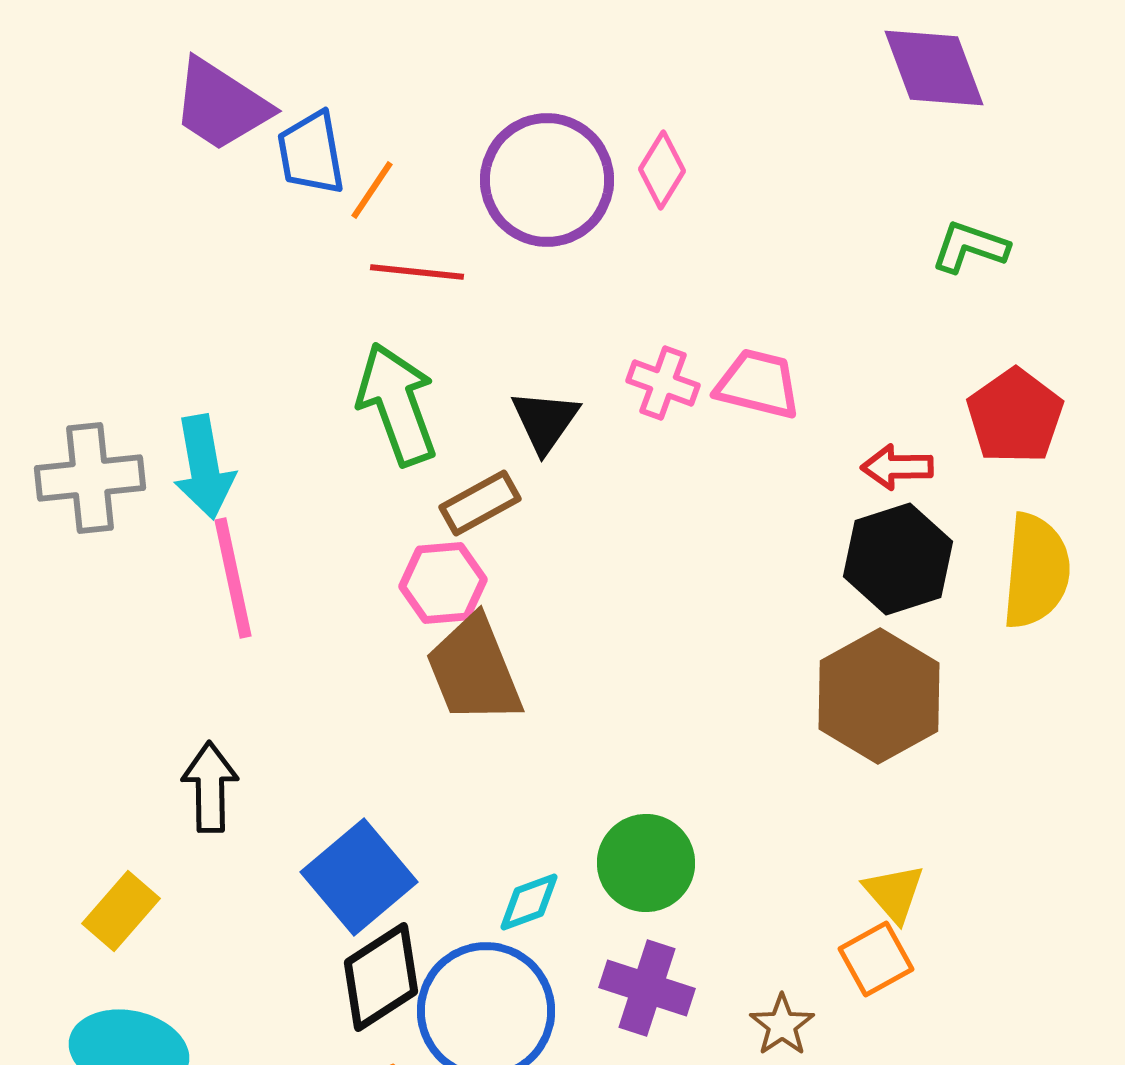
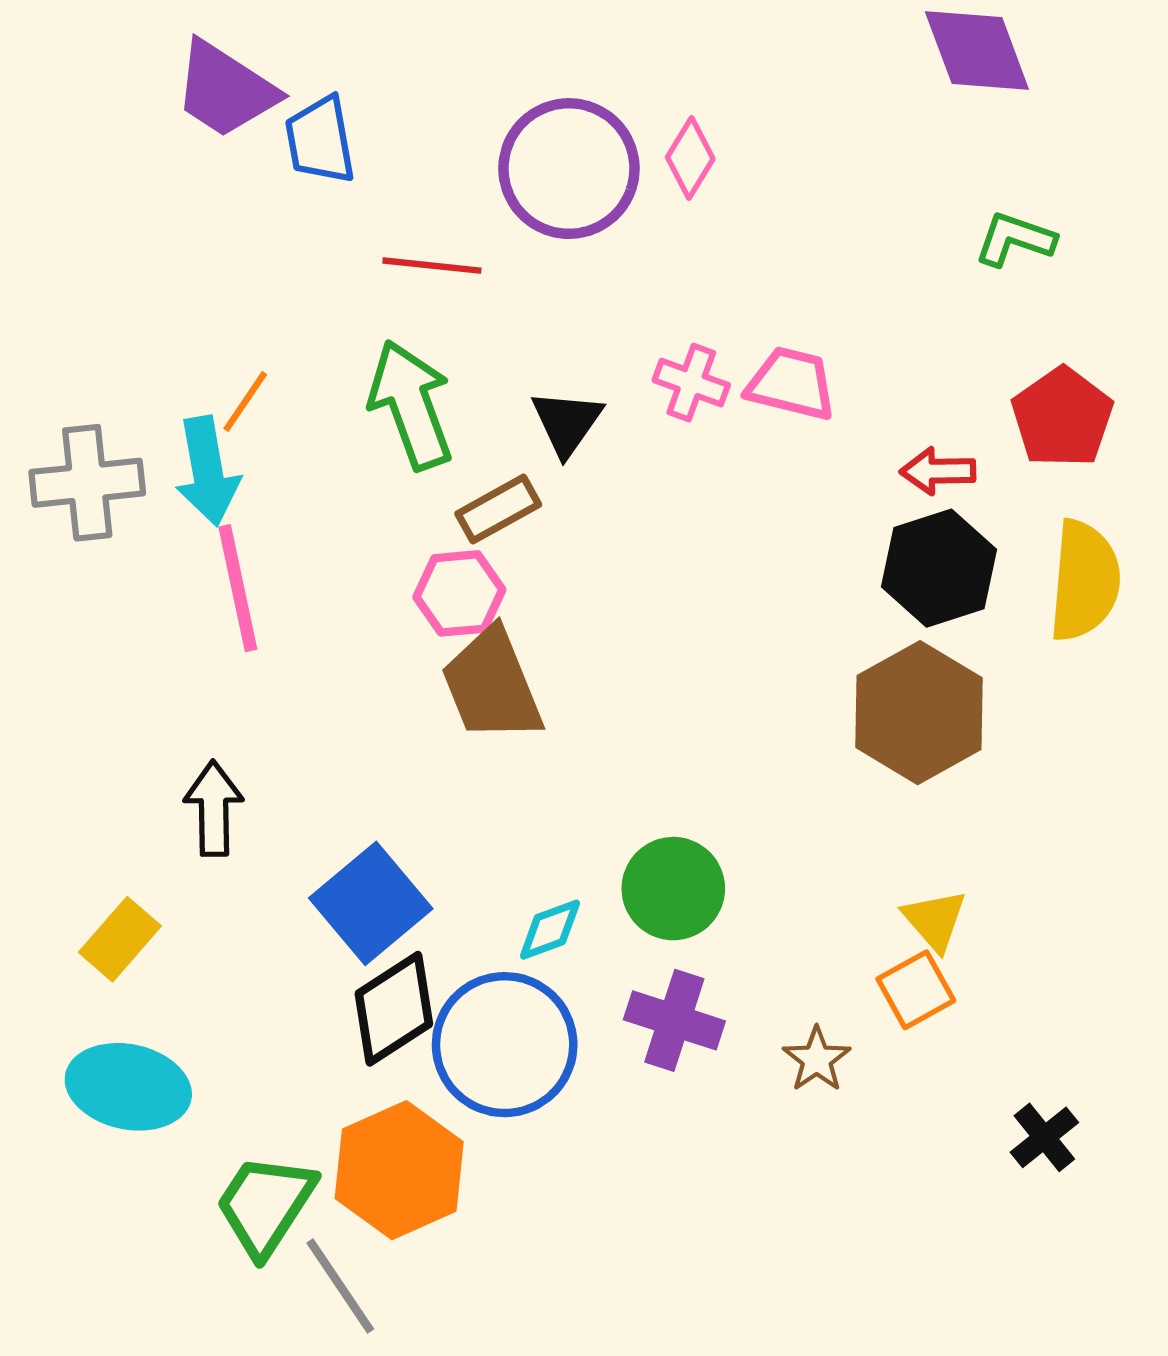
orange line: (372, 190) -> (245, 402), moved

